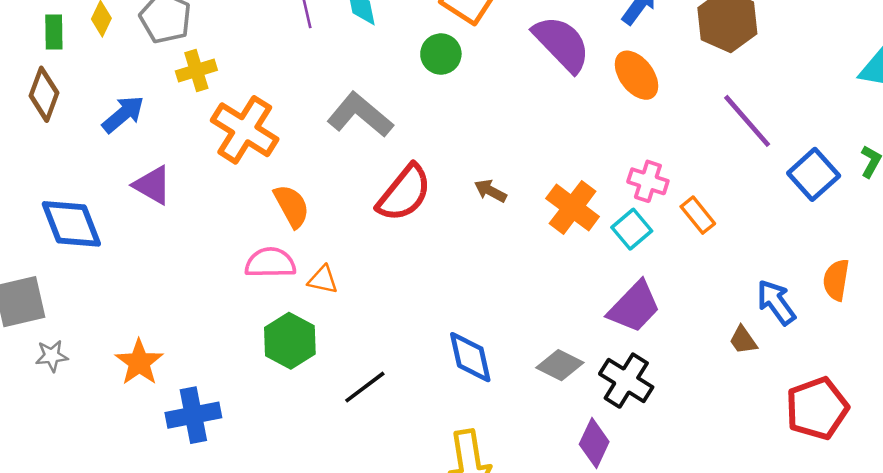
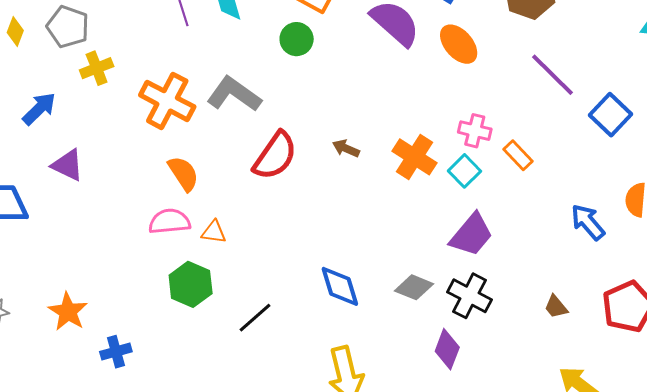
orange cross: (245, 130) -> (167, 101), moved
brown trapezoid: (743, 340) -> (556, 307), moved
blue cross: (193, 415) -> (116, 352), size x0.7

